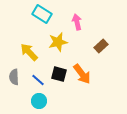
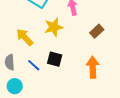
orange arrow: (82, 74) -> (93, 67), moved, turned -145
cyan circle: (39, 101) -> (15, 86), moved

